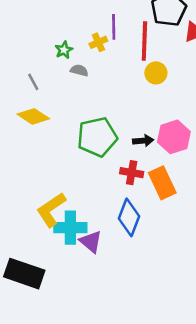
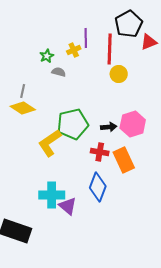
gray line: (33, 82) -> (23, 91), moved, turned 40
yellow L-shape: (51, 210) -> (50, 143), moved

